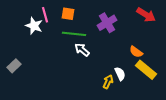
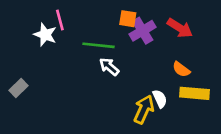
orange square: (68, 14) -> (128, 19), moved
red arrow: (146, 15) -> (180, 28), moved
yellow rectangle: (146, 70) -> (195, 93), turned -35
yellow arrow: (108, 82) -> (144, 109), size x1.5

